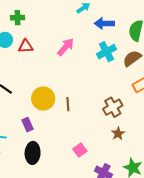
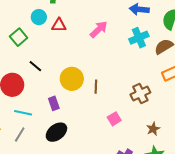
brown star: (118, 134) -> (153, 129), moved
pink square: (80, 150) -> (114, 119), moved
black ellipse: (33, 153) -> (56, 132), turned 45

